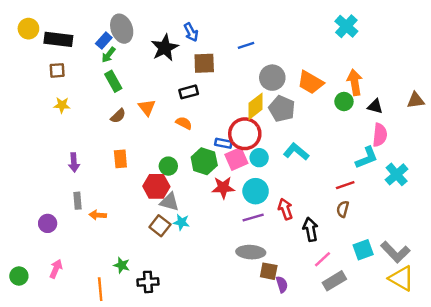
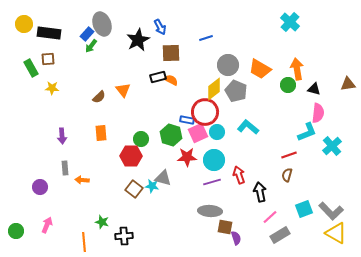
green rectangle: (113, 81) -> (31, 68), moved
orange semicircle: (184, 123) -> (171, 80), moved
gray triangle: (169, 202) -> (163, 178), moved

